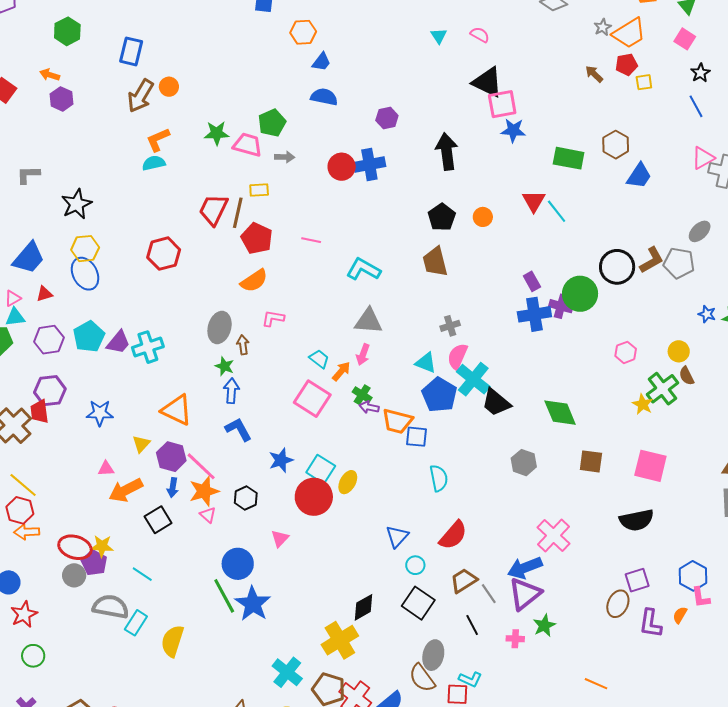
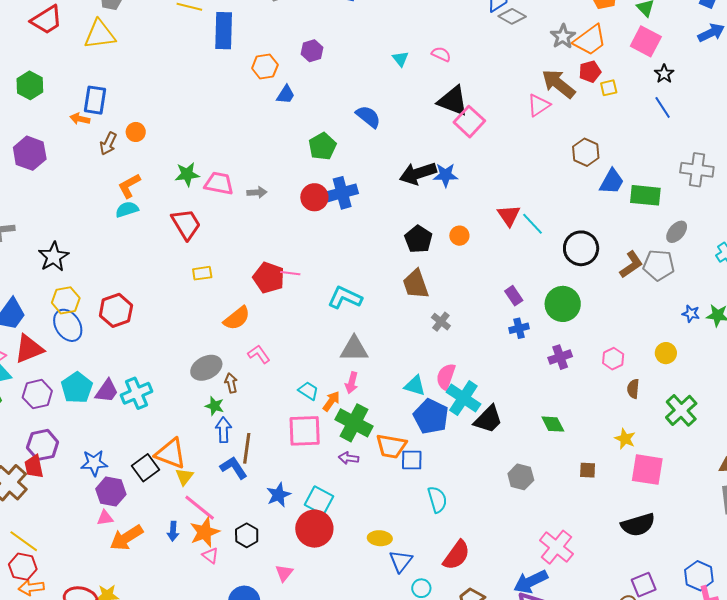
gray star: (603, 27) -> (563, 36), size x1.4
pink square: (685, 39) -> (646, 41), size x1.4
brown arrow: (594, 74) -> (558, 84), size x1.8
orange arrow: (50, 75) -> (80, 119), moved
brown arrow: (141, 96) -> (108, 144), size x0.7
blue semicircle: (324, 97) -> (368, 117), moved, turned 32
purple hexagon: (62, 99) -> (30, 153), size x1.4
pink square: (502, 104) -> (469, 122), turned -32
purple hexagon: (387, 118) -> (312, 51), moved
green pentagon: (272, 123) -> (322, 146), moved
blue star: (513, 130) -> (446, 175), moved
black arrow: (447, 152) -> (418, 173), turned -96
green rectangle: (569, 158) -> (645, 195), moved
pink triangle: (703, 158) -> (539, 105), moved
yellow rectangle: (259, 190) -> (202, 273), moved
red trapezoid: (213, 210) -> (186, 224), moved, turned 128
brown line: (238, 213) -> (247, 448), moved
red pentagon: (257, 238) -> (269, 278), moved
red hexagon: (164, 254) -> (116, 310), moved
black circle: (617, 267) -> (581, 248), moved
red triangle: (44, 294) -> (29, 349), size x1.8
purple cross: (561, 306) -> (560, 357), moved, turned -30
blue cross: (534, 314) -> (519, 328), size x0.6
pink L-shape: (273, 318) -> (259, 354), turned 50
gray cross: (450, 326) -> (441, 322), moved, turned -30
gray ellipse: (220, 327) -> (206, 368), turned 52
brown semicircle: (687, 376) -> (633, 389), moved, turned 36
green cross: (663, 389) -> (681, 410), moved
green cross: (362, 395) -> (354, 423), size x1.8
pink square: (312, 399) -> (305, 431), turned -30
black trapezoid: (496, 402) -> (488, 419), turned -80
yellow star: (643, 404) -> (625, 439), moved
purple arrow: (369, 407) -> (349, 458), moved
green diamond: (560, 413) -> (553, 424), size x0.7
yellow triangle: (141, 444) -> (184, 477), moved
purple hexagon: (171, 457) -> (111, 492), moved
brown square: (591, 461) -> (588, 470), size x0.7
yellow ellipse: (348, 482) -> (380, 538), moved, turned 70
black square: (158, 520) -> (146, 468), moved

